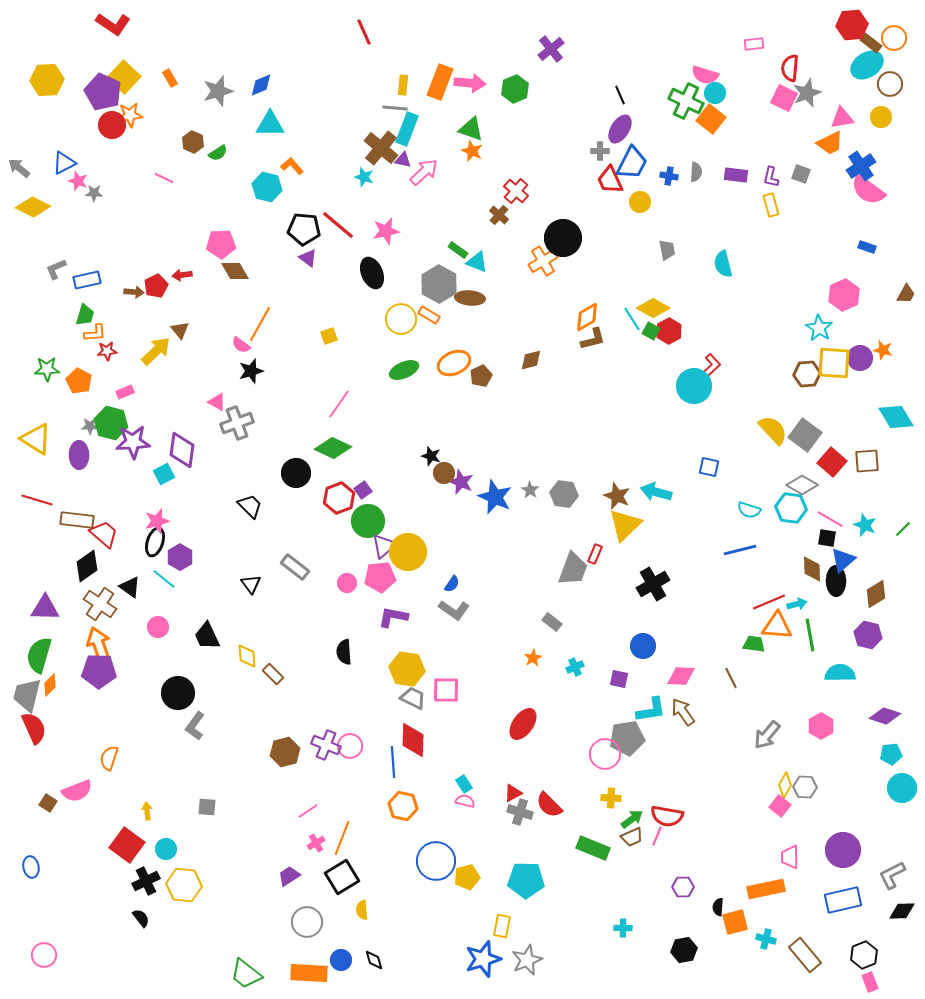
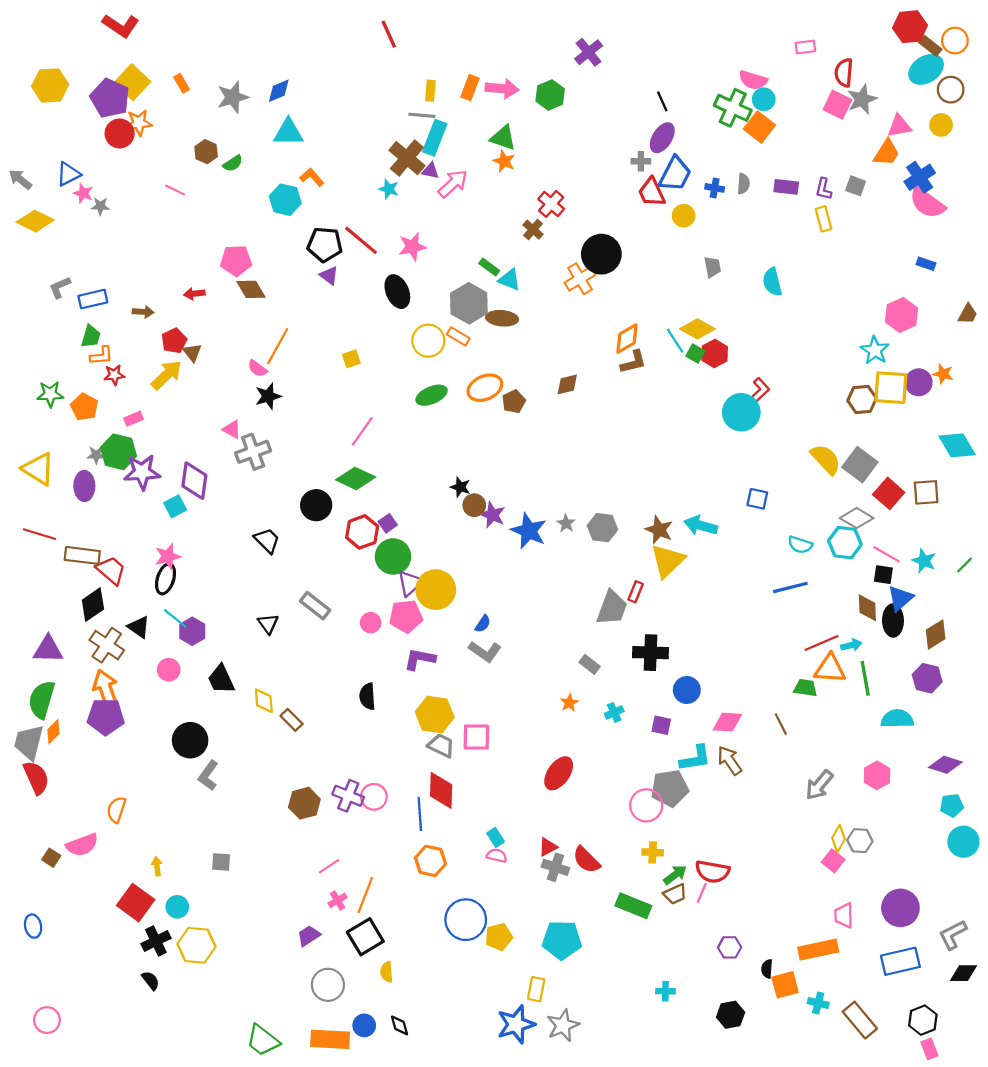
orange rectangle: (440, 82) -> (470, 88), size x0.7
orange trapezoid: (830, 143) -> (887, 153), turned -32
red pentagon: (156, 286) -> (174, 341), moved
purple hexagon: (180, 557) -> (192, 631), moved
black cross: (653, 584) -> (650, 653), moved, turned 32

